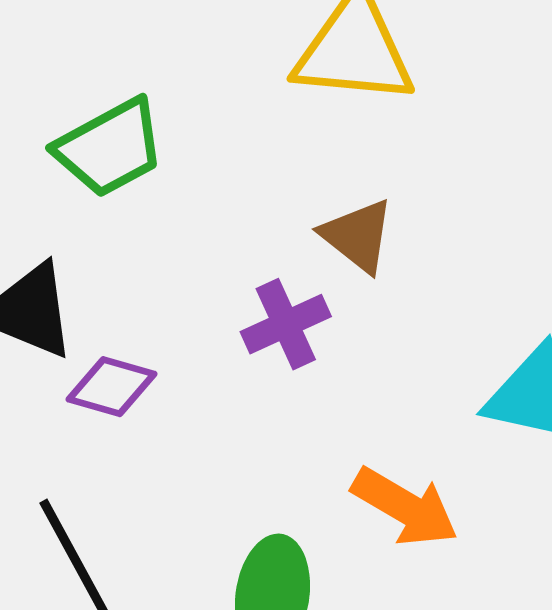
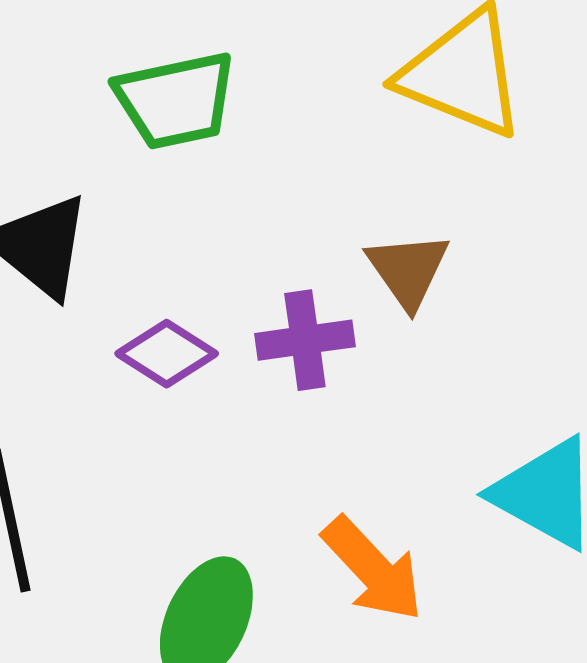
purple diamond: (111, 387) -> (167, 354), moved

